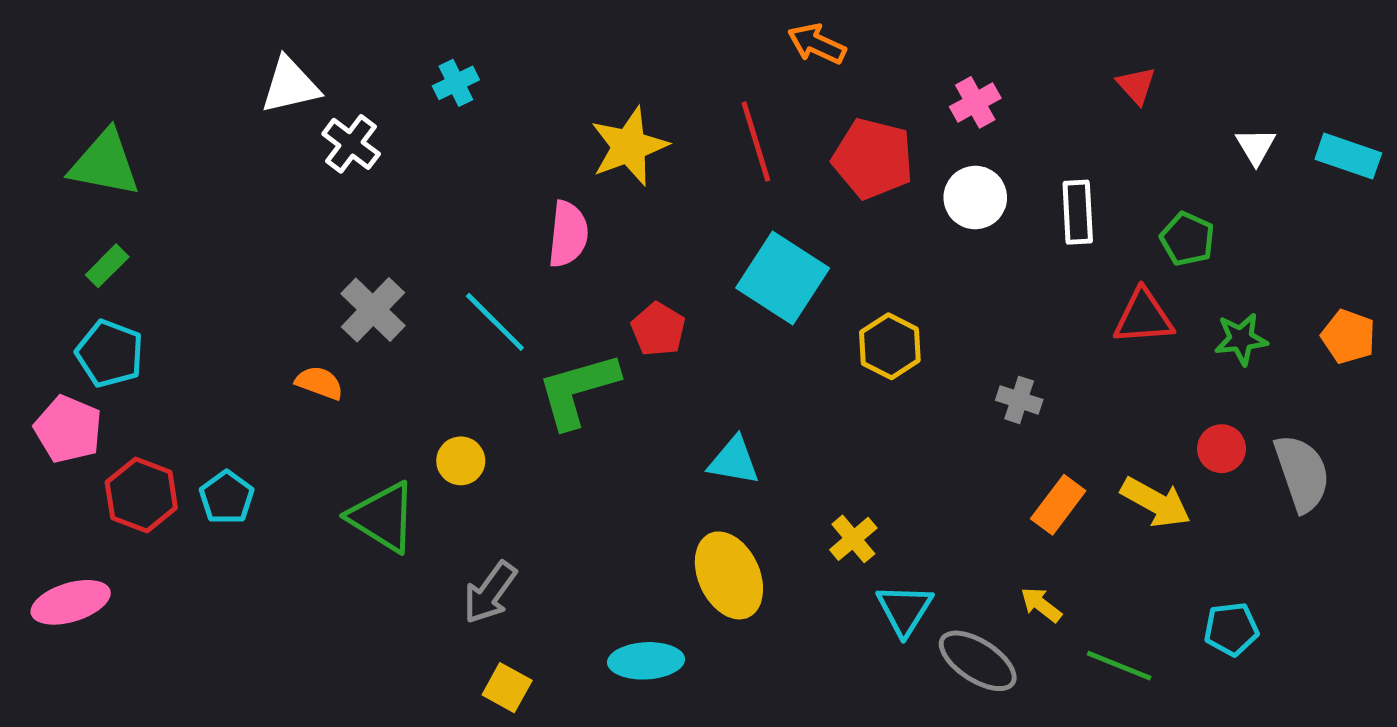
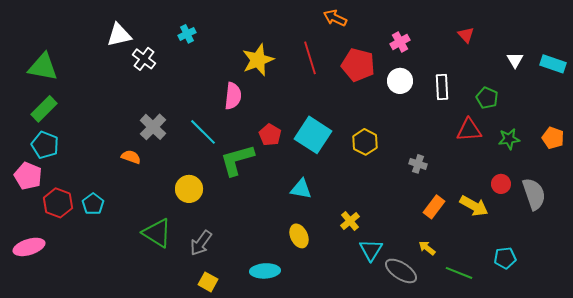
green rectangle: (107, 266) -> (44, 109), size x1.5
cyan square: (783, 278) -> (313, 135), moved
yellow circle: (461, 461) -> (189, 189), size x1.4
green triangle: (383, 517) -> (157, 233), moved
yellow ellipse: (729, 575) -> (299, 236), size x0.7

